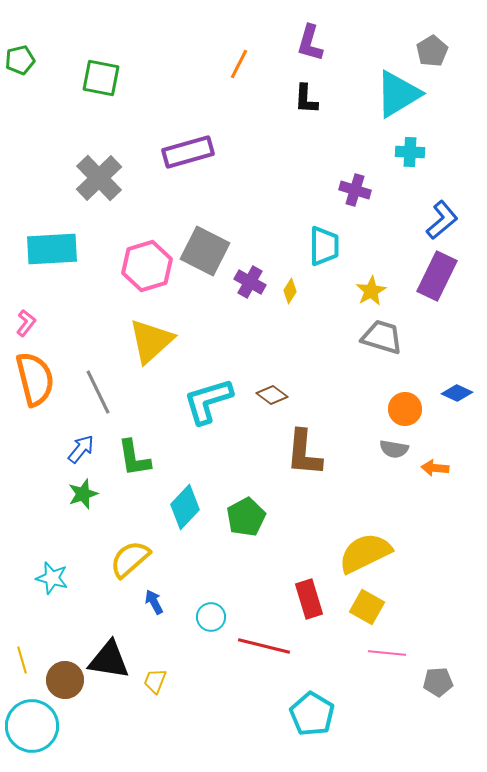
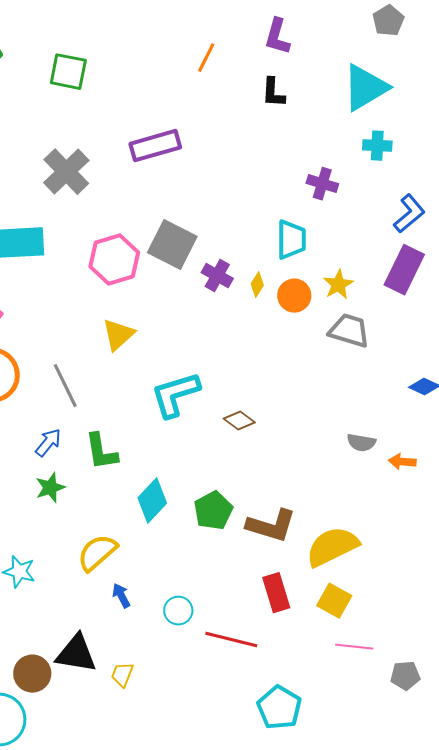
gray pentagon: (432, 51) -> (388, 21), moved
yellow triangle: (151, 341) -> (118, 335), size x0.7
brown diamond: (272, 395) -> (239, 421), moved
orange circle: (405, 409) -> (294, 296), moved
brown L-shape: (304, 453) -> (271, 526), moved, turned -78

